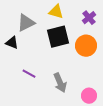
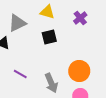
black square: (58, 37) -> (49, 37), size x0.7
orange circle: (86, 46) -> (79, 71), moved

